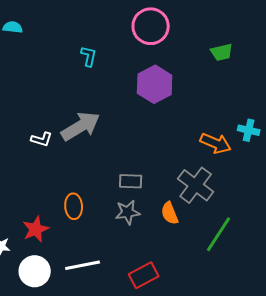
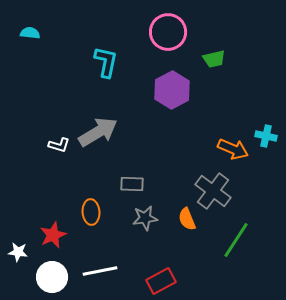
green trapezoid: (222, 52) -> (214, 59), moved
cyan L-shape: (89, 56) -> (106, 62), size x1.5
gray rectangle: (131, 181) -> (132, 184), moved

